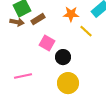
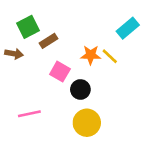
orange star: (71, 14) -> (91, 55), moved
brown arrow: (17, 22) -> (14, 54), moved

